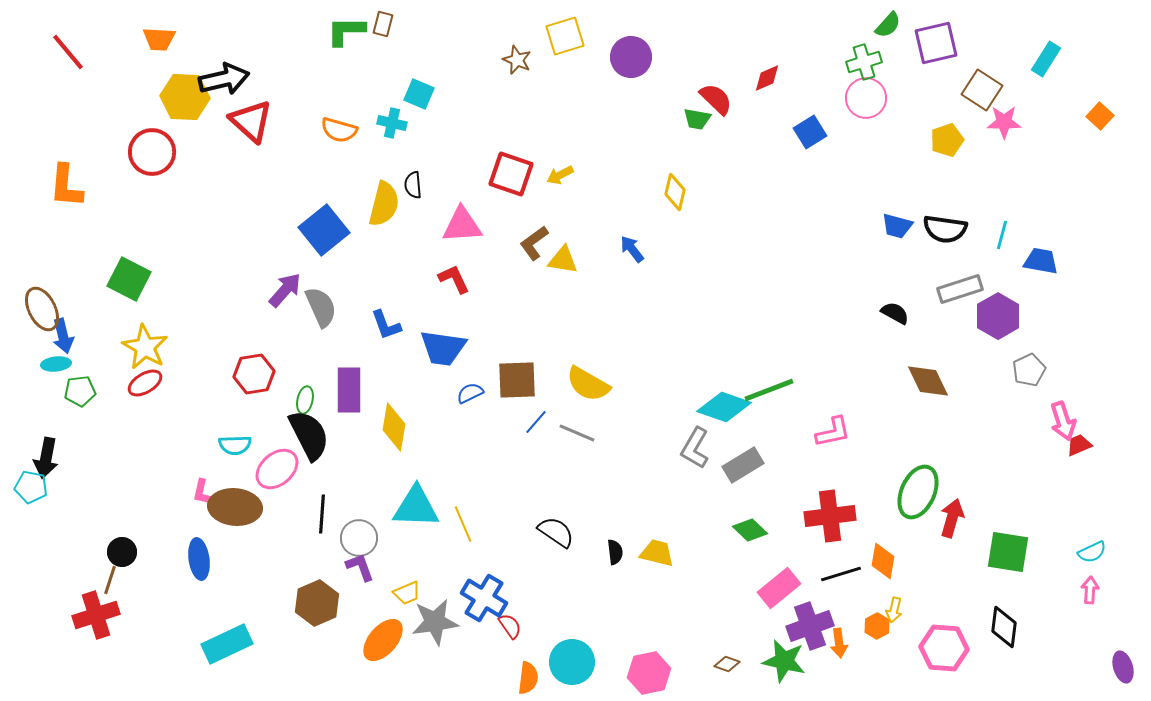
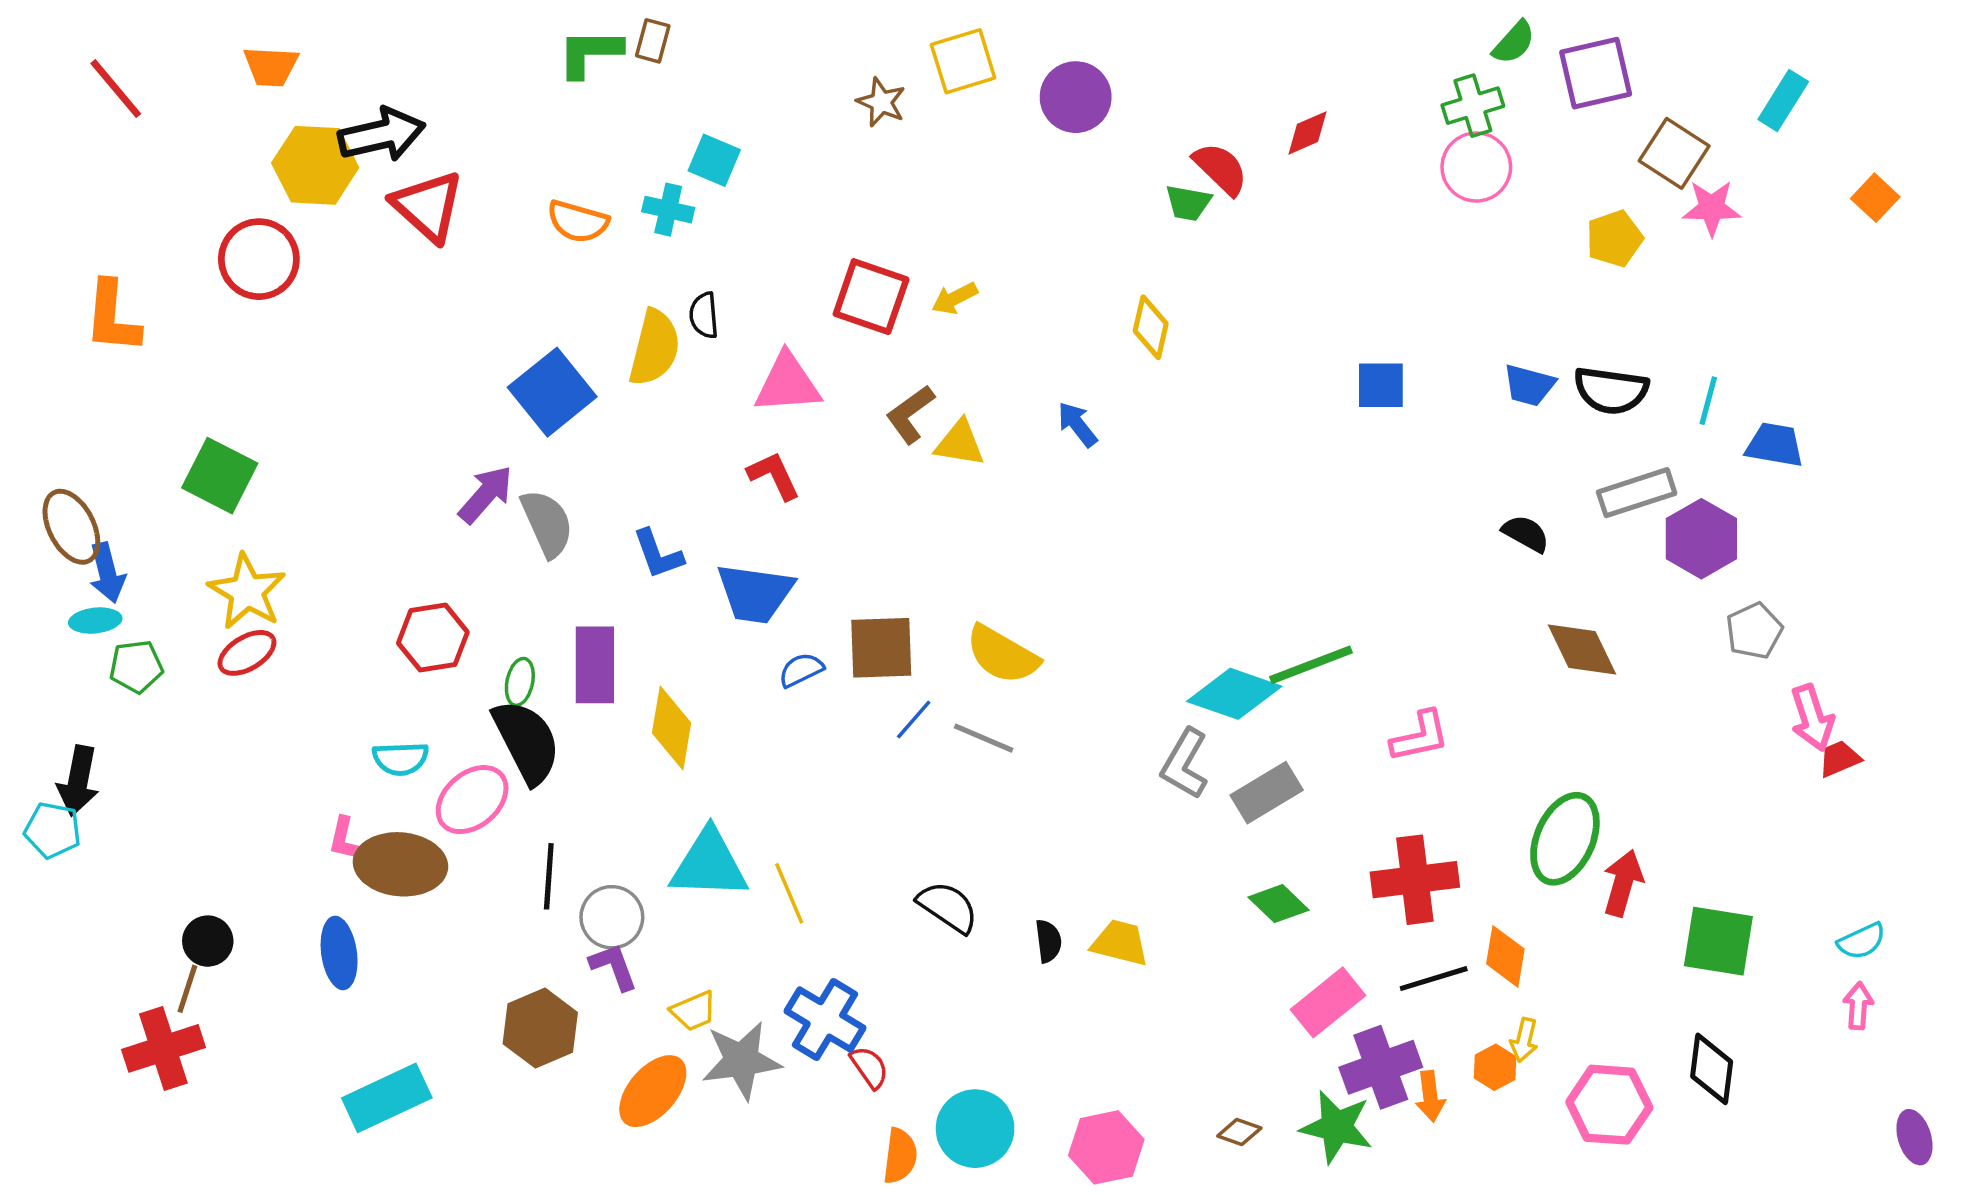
blue square: (810, 132) -> (1381, 385), moved, turned 32

